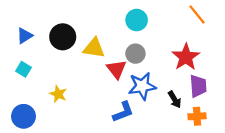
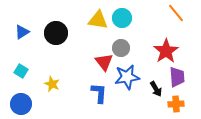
yellow triangle: (94, 48) -> (98, 20), moved
cyan square: (24, 69) -> (21, 71), moved
blue L-shape: (123, 112) -> (99, 93), moved, turned -65

